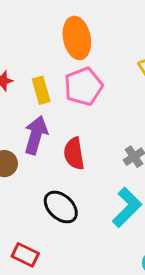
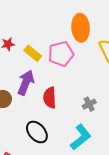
orange ellipse: (77, 38) -> (81, 28), moved
yellow rectangle: (41, 90) -> (33, 53), turned -42

